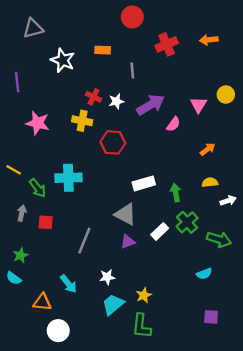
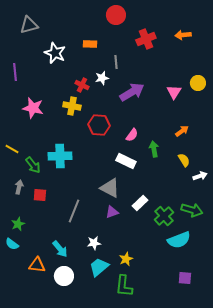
white star: (116, 101) -> (102, 78), moved
pink semicircle: (173, 124) -> (132, 135), moved
yellow semicircle: (210, 182) -> (184, 160), turned 64
white rectangle: (144, 183) -> (126, 161), turned 42
green arrow: (176, 193) -> (154, 149), moved
green cross: (187, 222) -> (164, 216), moved
cyan semicircle: (204, 274) -> (179, 240), size x1.6
white circle: (58, 331) -> (64, 276), moved

